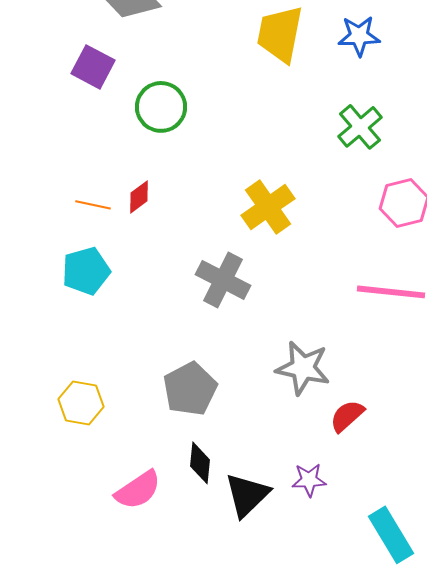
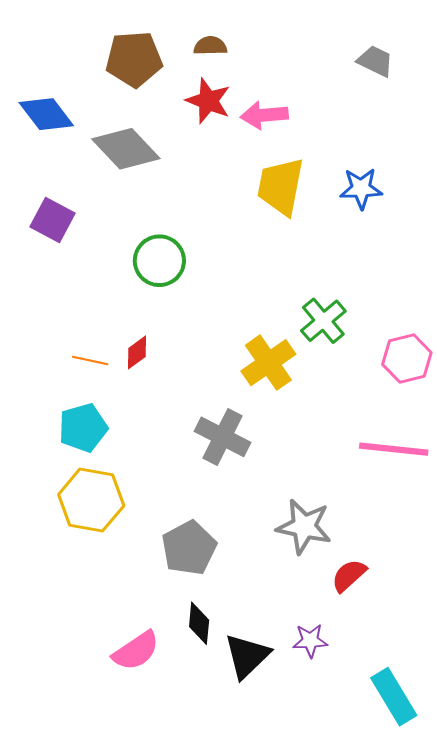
purple square: (93, 67) -> (52, 220), moved
green cross: (360, 127) -> (323, 321), moved
yellow hexagon: (81, 403) -> (91, 500), moved, size x1.4

